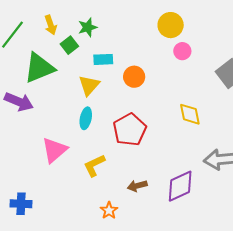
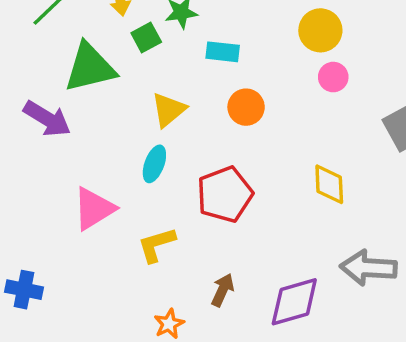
cyan rectangle: (103, 59) -> (223, 52), moved
brown arrow: (137, 186) -> (223, 290), turned 120

